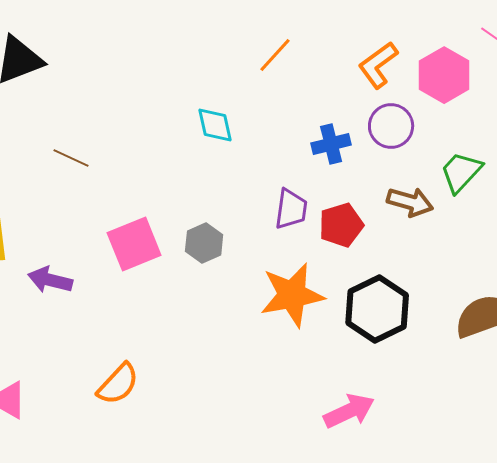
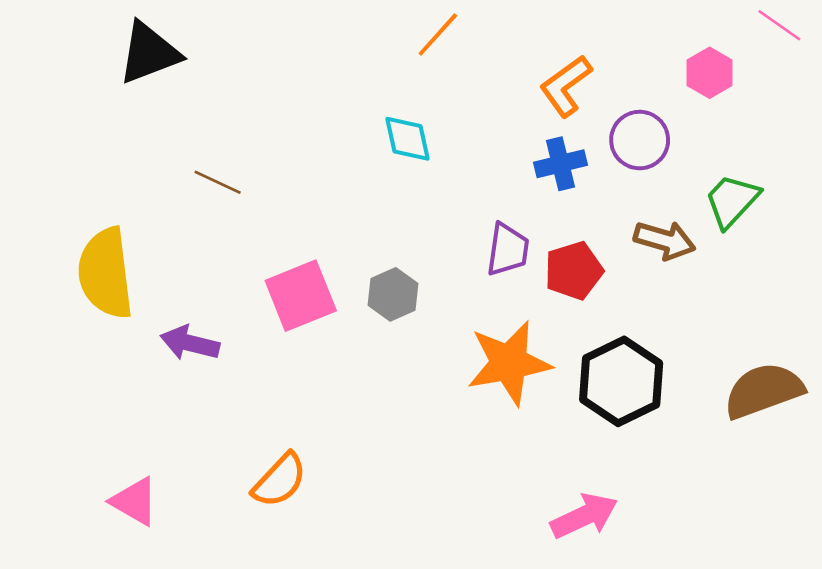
orange line: (275, 55) -> (438, 35), moved
orange L-shape: (378, 65) -> (566, 86), moved
pink hexagon: (444, 75) -> (710, 73), size x0.7

